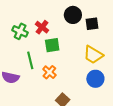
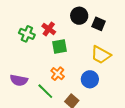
black square: (92, 24) -> (99, 24), turned 32
green line: (30, 60) -> (45, 91), moved, turned -30
blue circle: (95, 79) -> (90, 79), moved

